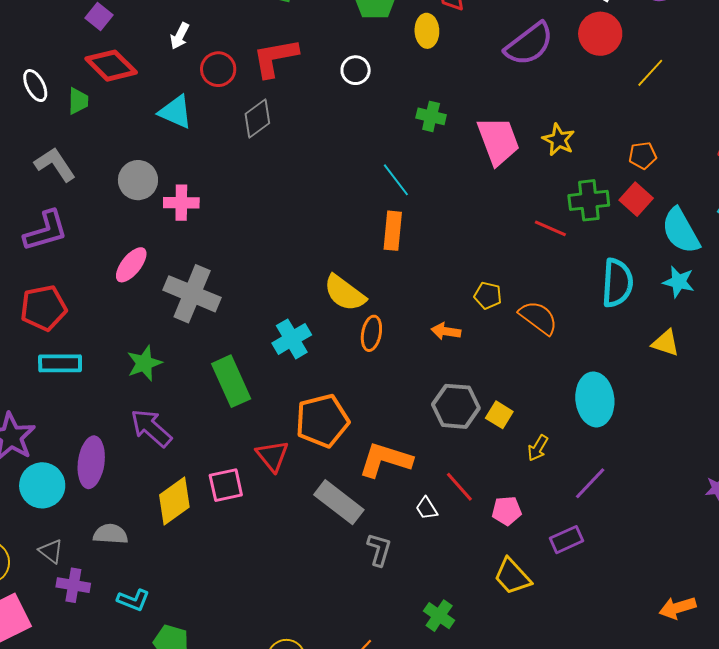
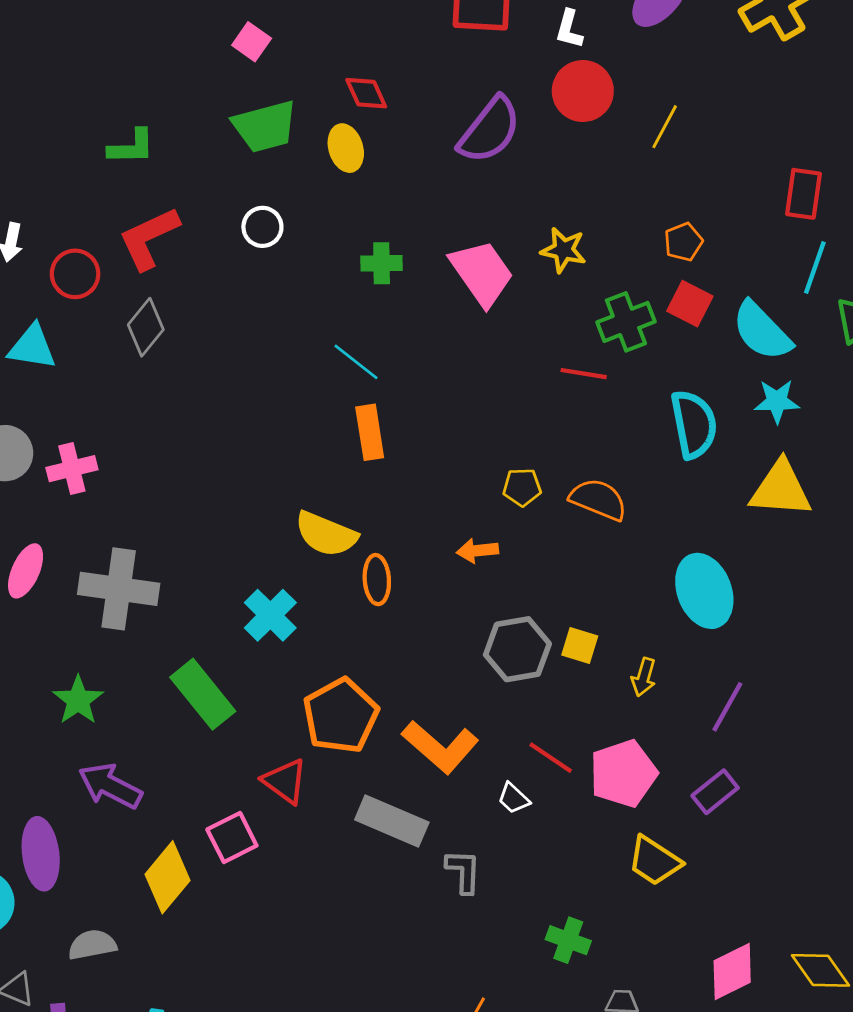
yellow triangle: (666, 343) -> (781, 489), size x1.6
orange L-shape: (385, 460) -> (440, 747), turned -142
pink pentagon: (507, 511) -> (623, 773), size x1.6

